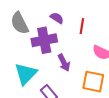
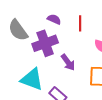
cyan triangle: (26, 74) -> (32, 79), turned -45

